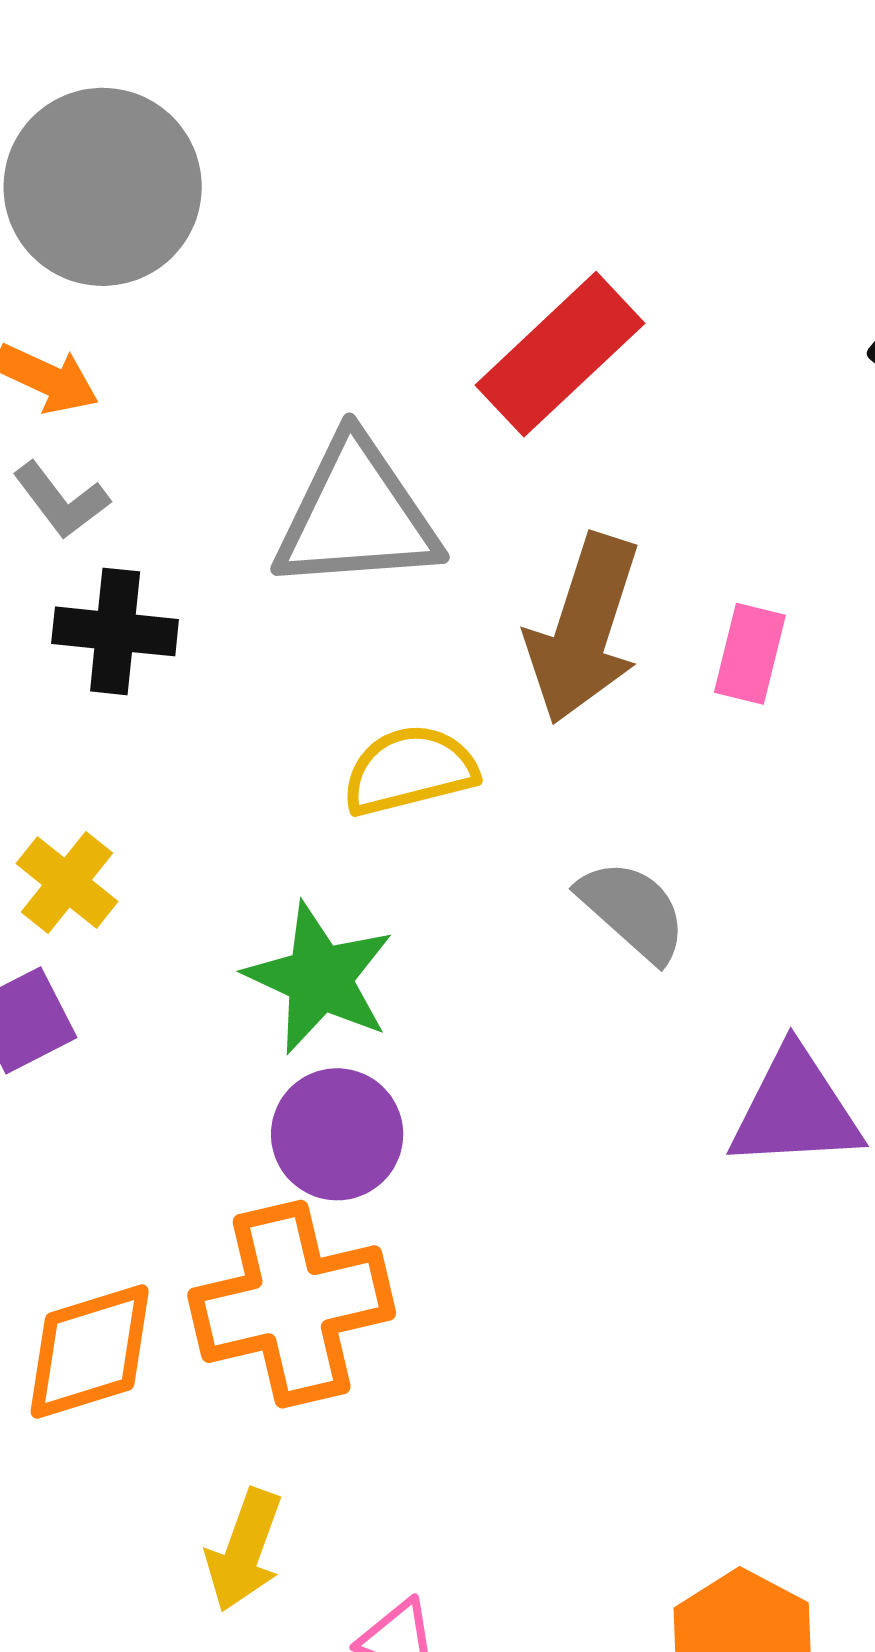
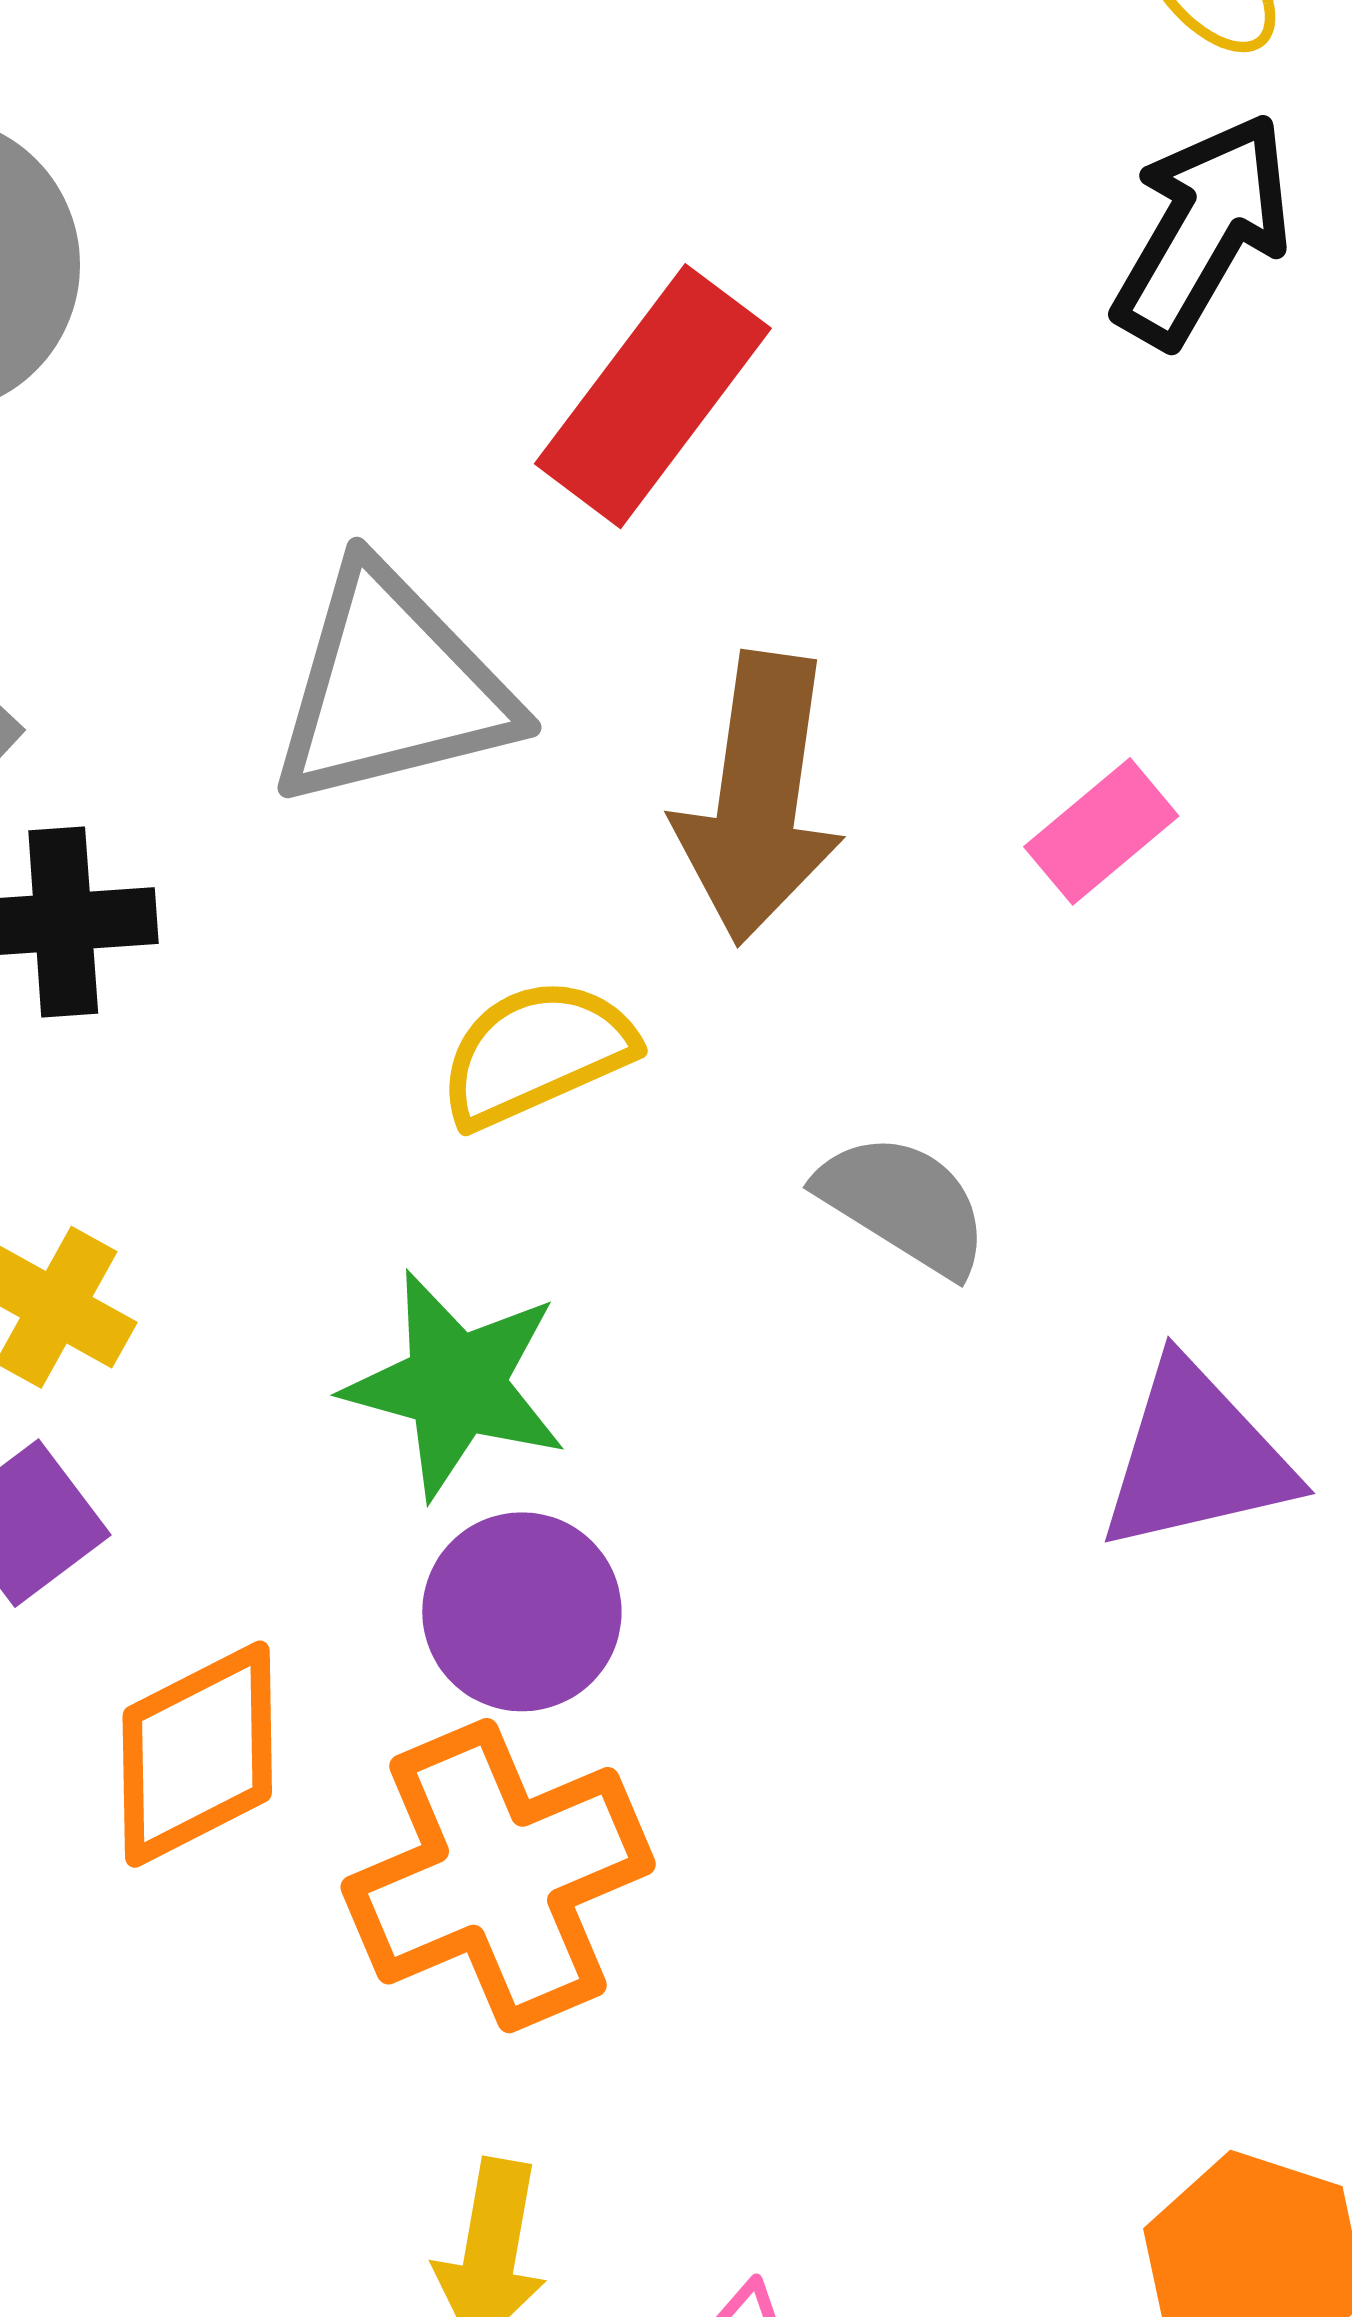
pink rectangle: (750, 654) -> (1101, 831), moved, turned 46
orange diamond: (90, 1352) -> (197, 1754), moved

